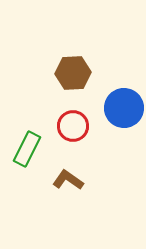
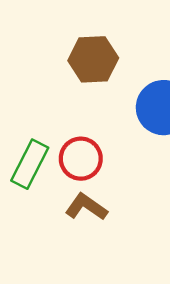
red circle: (73, 126) -> (81, 159), moved

